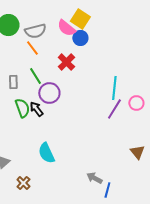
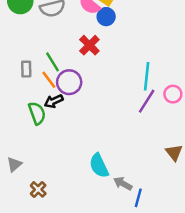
orange line: (32, 48) -> (49, 80), moved
green semicircle: (22, 108) -> (37, 113), moved
black arrow: (36, 109) -> (54, 101), turned -77
cyan semicircle: (46, 153) -> (99, 166), moved

